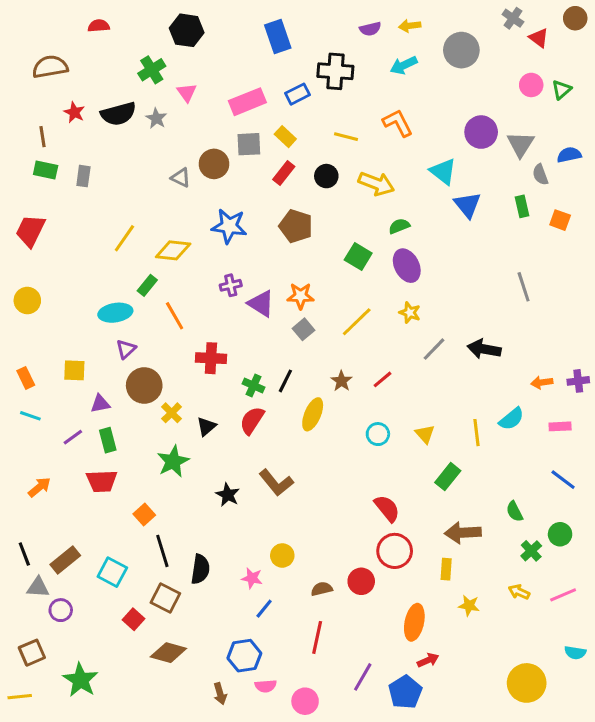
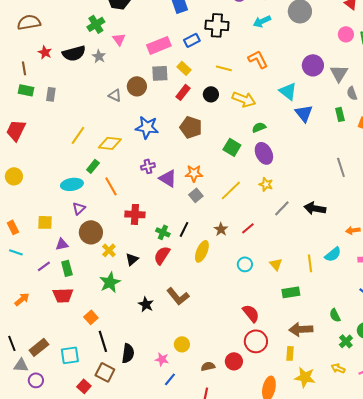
green rectangle: (448, 477) -> (291, 292), turned 42
cyan square: (112, 572) -> (70, 355), turned -36
yellow star: (469, 606) -> (305, 377), size x1.5

